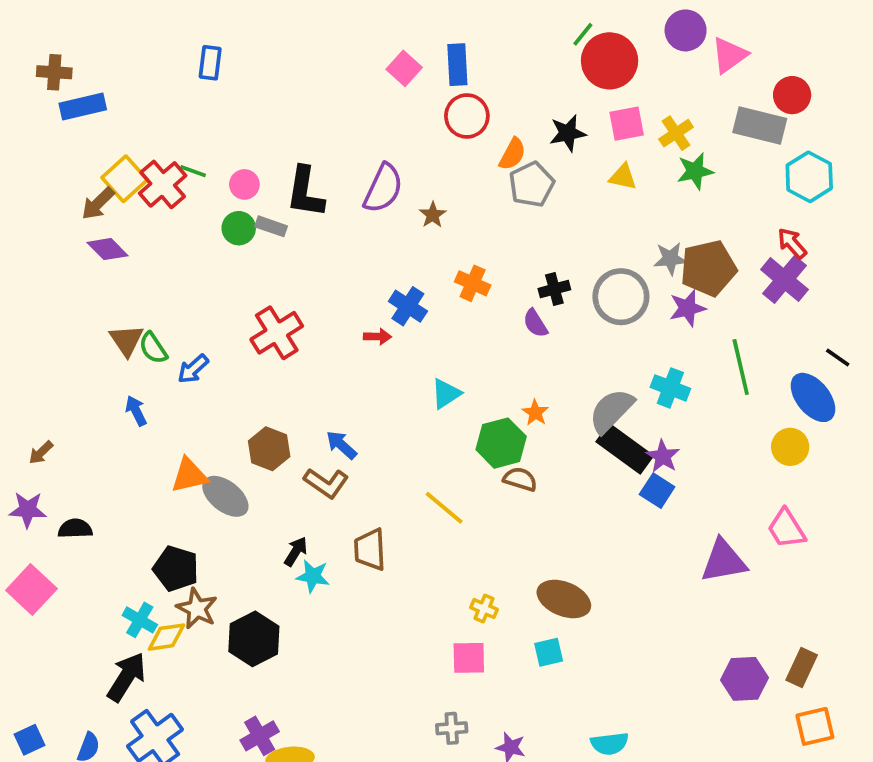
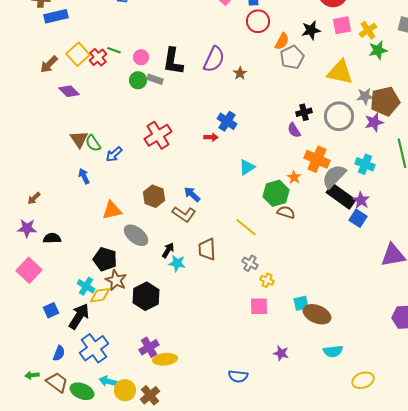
yellow triangle: (623, 177) -> (340, 72), moved, size x1.8
red cross: (163, 184) -> (98, 57), size x0.7
brown arrow: (98, 203) -> (49, 64), moved
orange cross: (473, 283) -> (317, 159), moved, size x1.4
gray ellipse: (225, 496) -> (136, 235), moved
brown ellipse: (564, 599) -> (317, 314), moved
gray cross: (452, 728) -> (250, 263), moved, turned 35
blue square: (30, 740) -> (51, 310), moved

